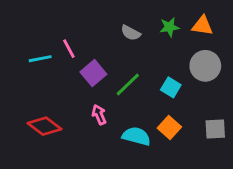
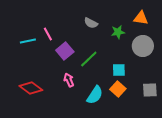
green star: (169, 27) -> (118, 32), moved
cyan square: (171, 87) -> (119, 70), moved, turned -32
cyan semicircle: (136, 136) -> (95, 95), turned 108

